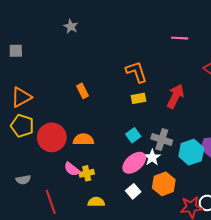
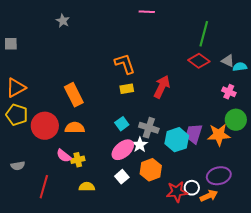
pink line: (180, 38) -> (147, 12), moved
orange rectangle: (82, 91) -> (74, 95), moved, size x1.6
red line: (51, 202) -> (44, 187), turned 35

